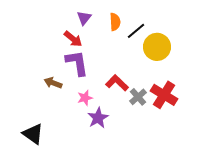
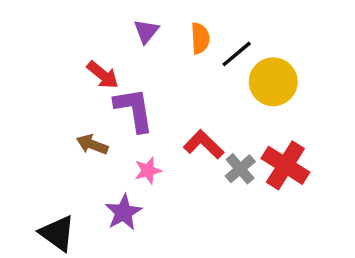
red arrow: (73, 39) -> (103, 75), moved
purple star: (98, 118) -> (124, 212), moved

